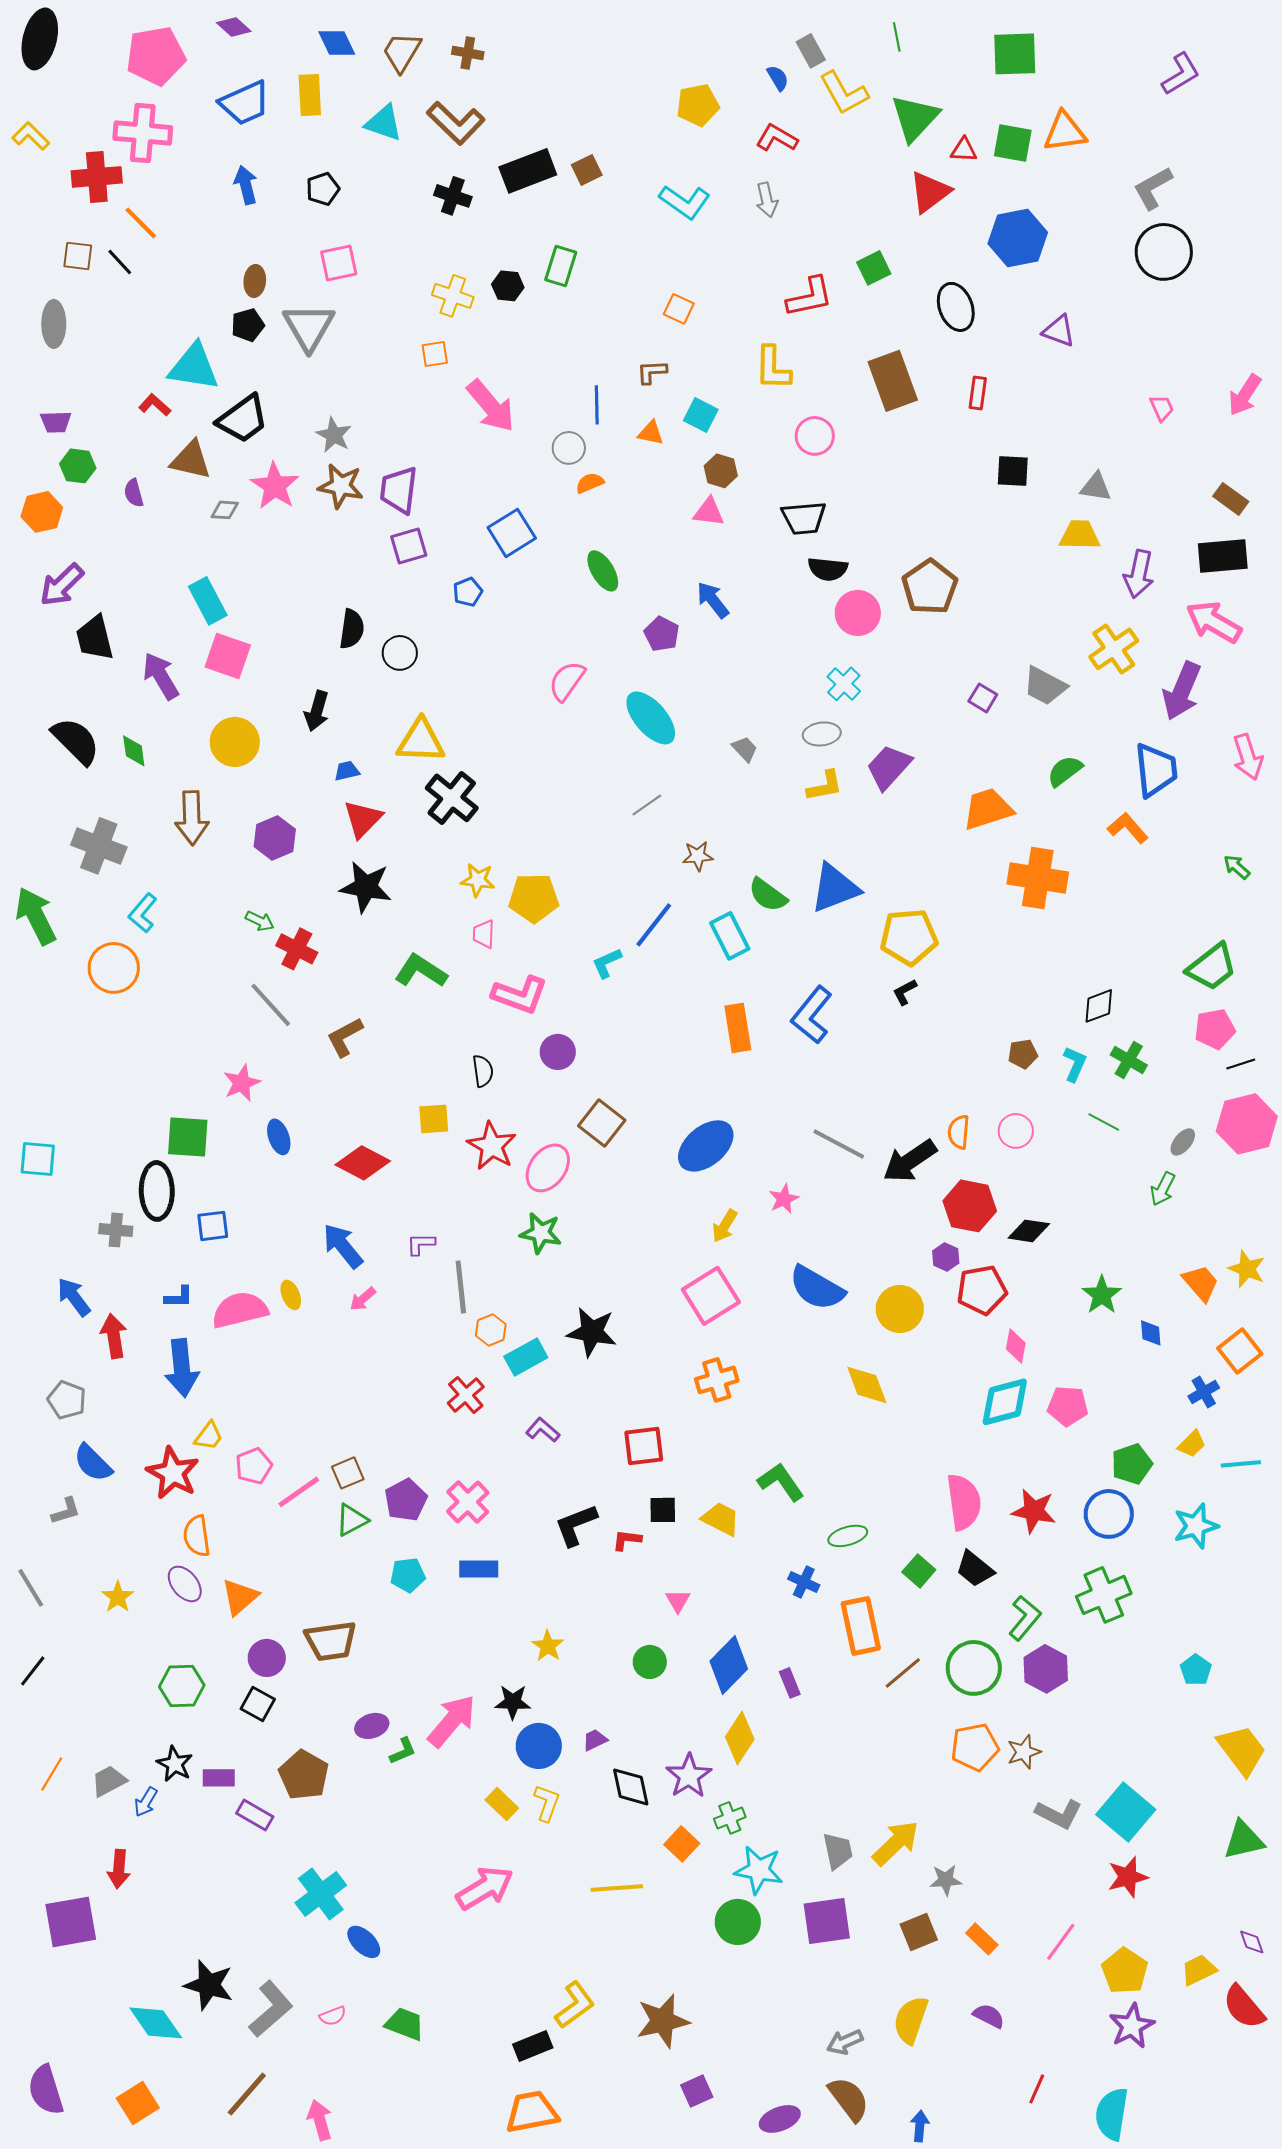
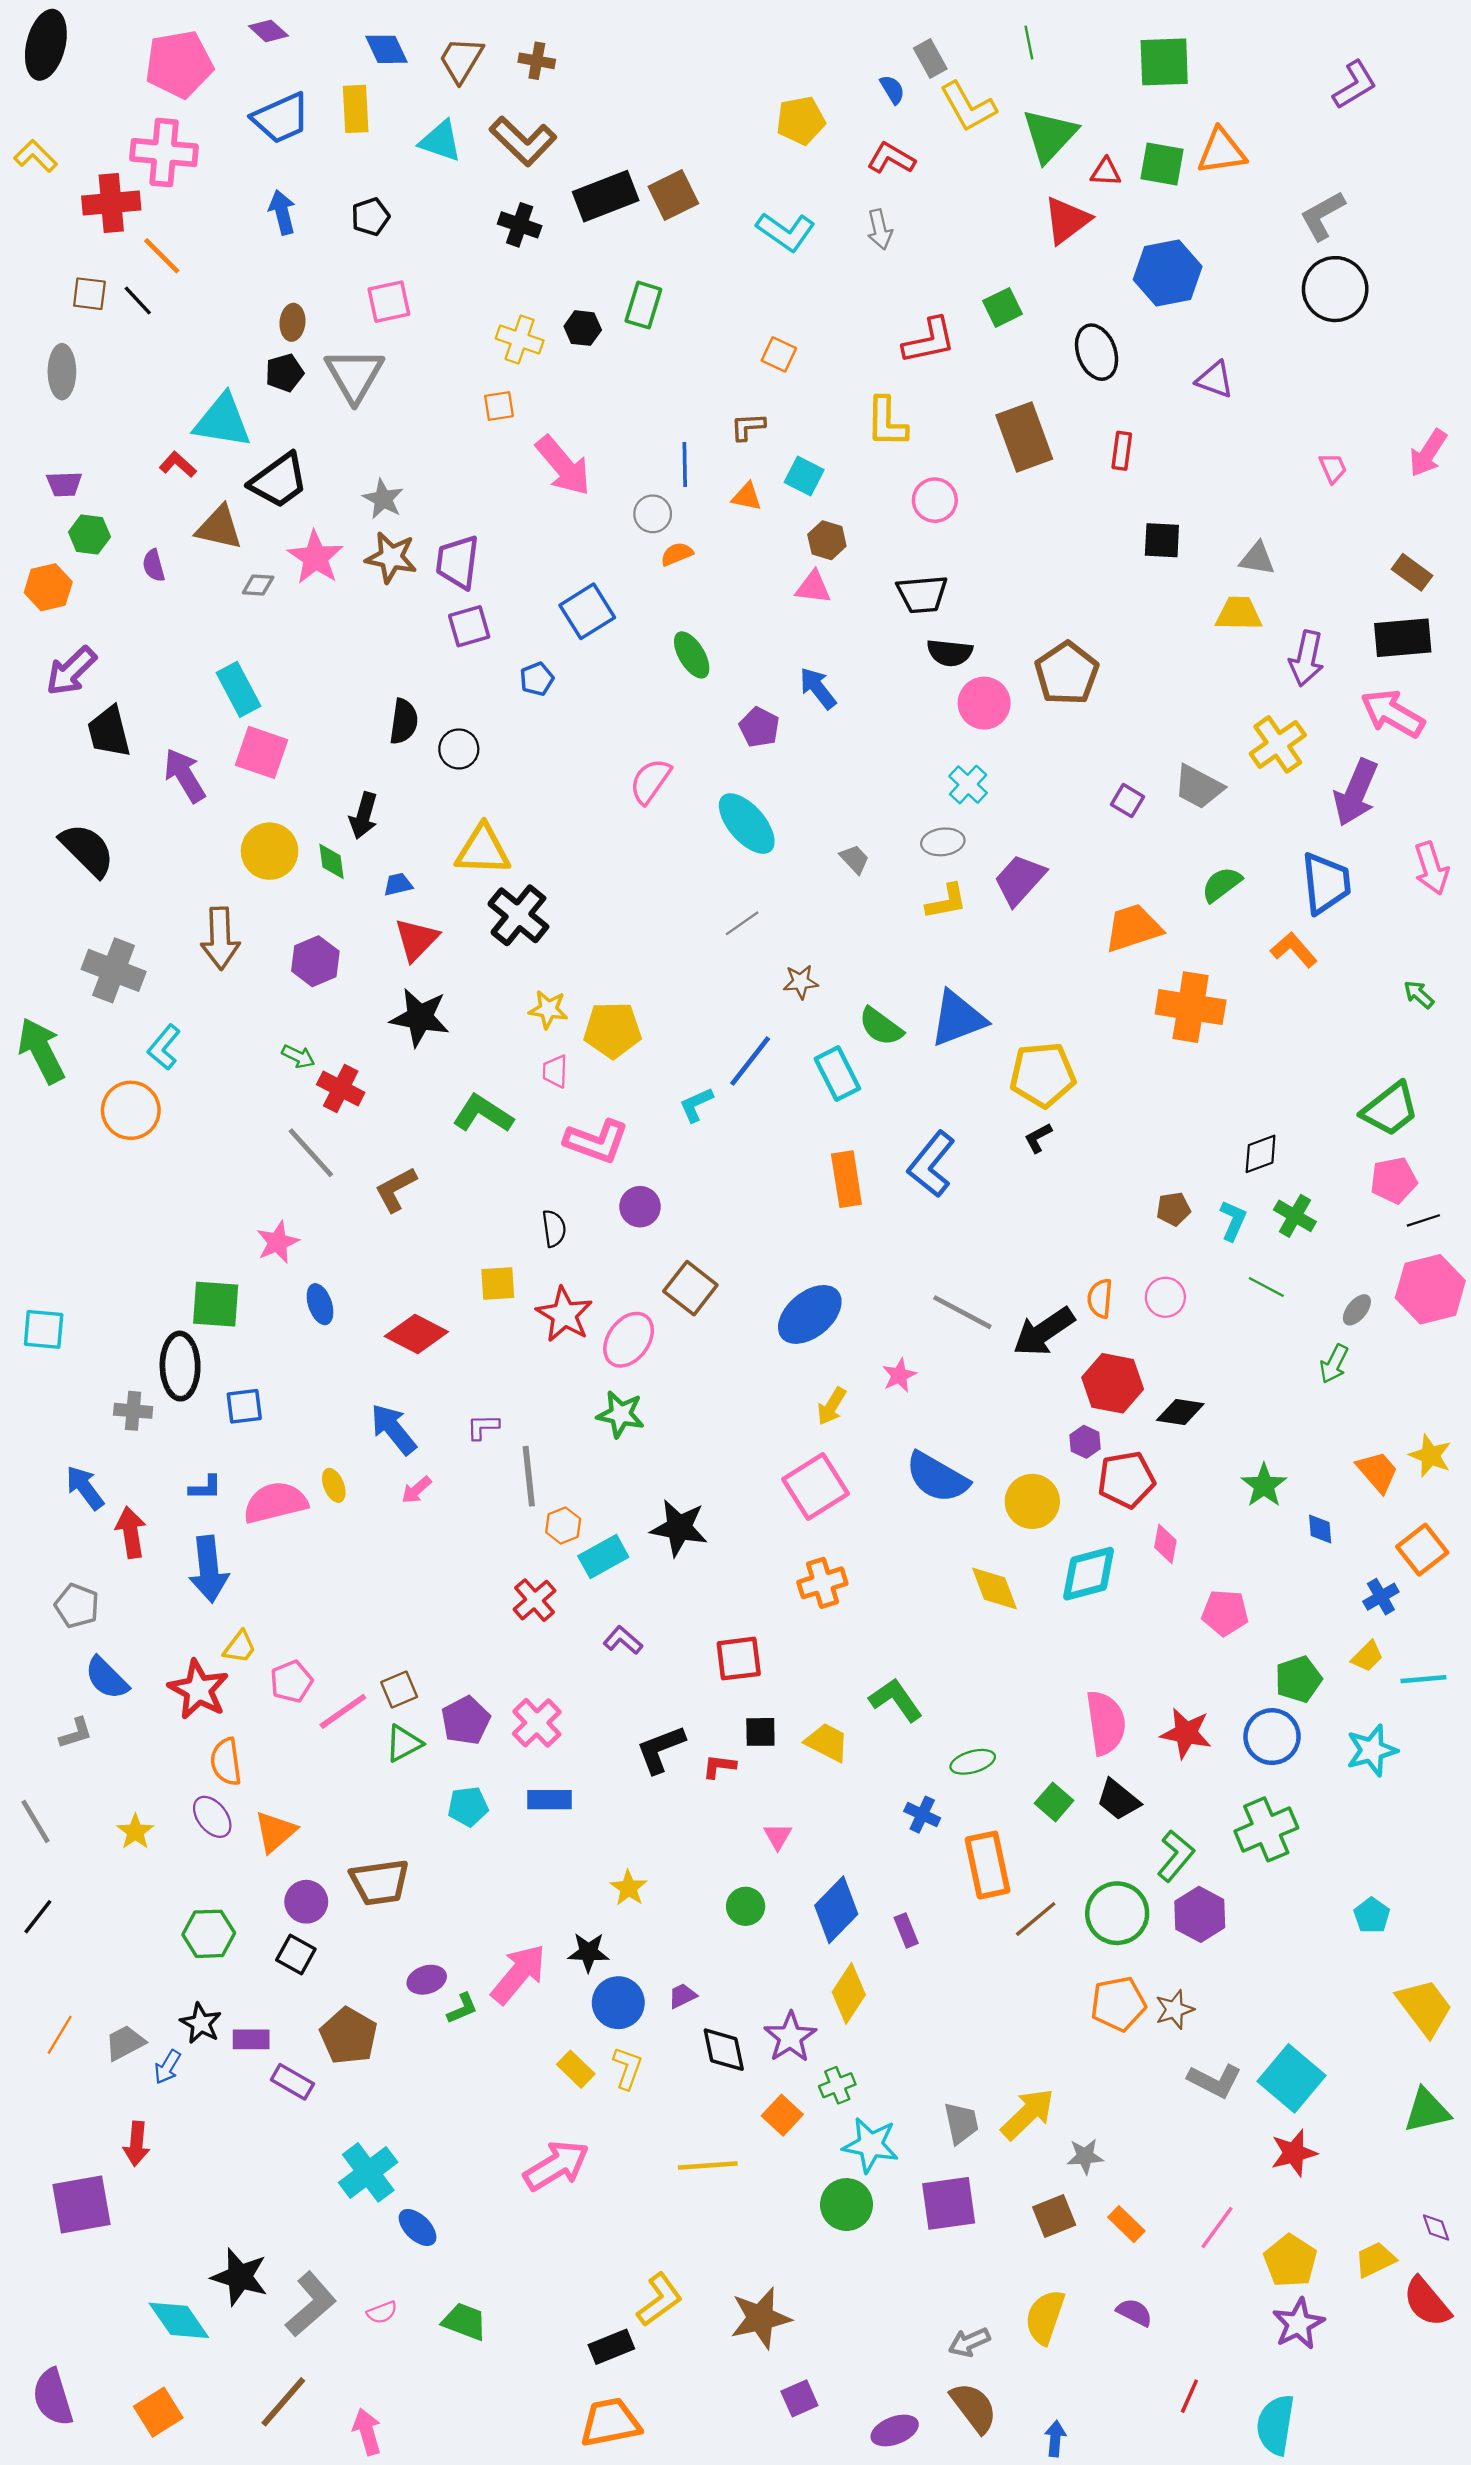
brown square: (587, 170) -> (673, 195), size x1.4
green diamond: (134, 751) -> (331, 861), moved
cyan diamond: (1005, 1402) -> (1089, 1574), moved

